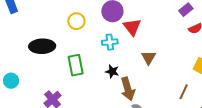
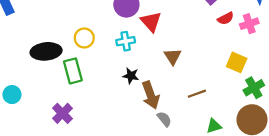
yellow circle: (76, 21) -> (84, 38), moved
green rectangle: (76, 65) -> (73, 71), moved
brown line: (184, 92) -> (197, 94), moved, turned 49

